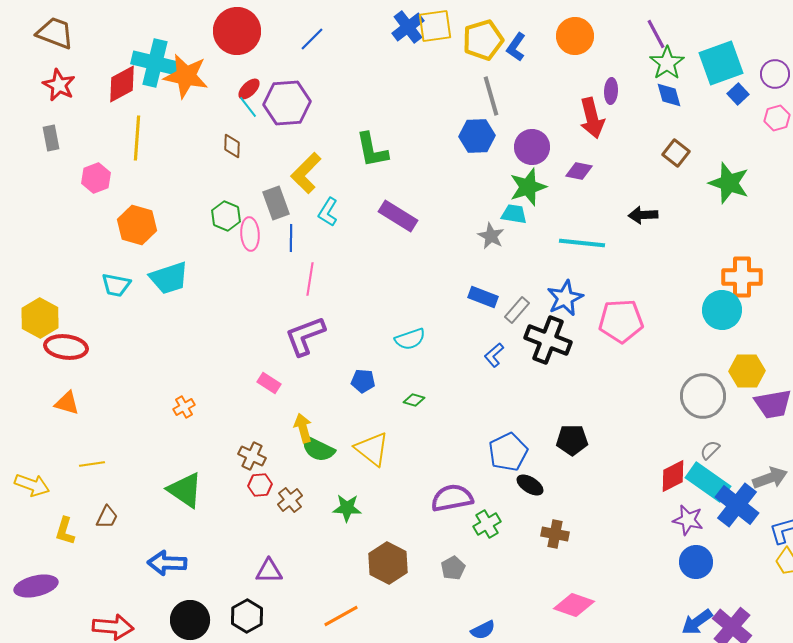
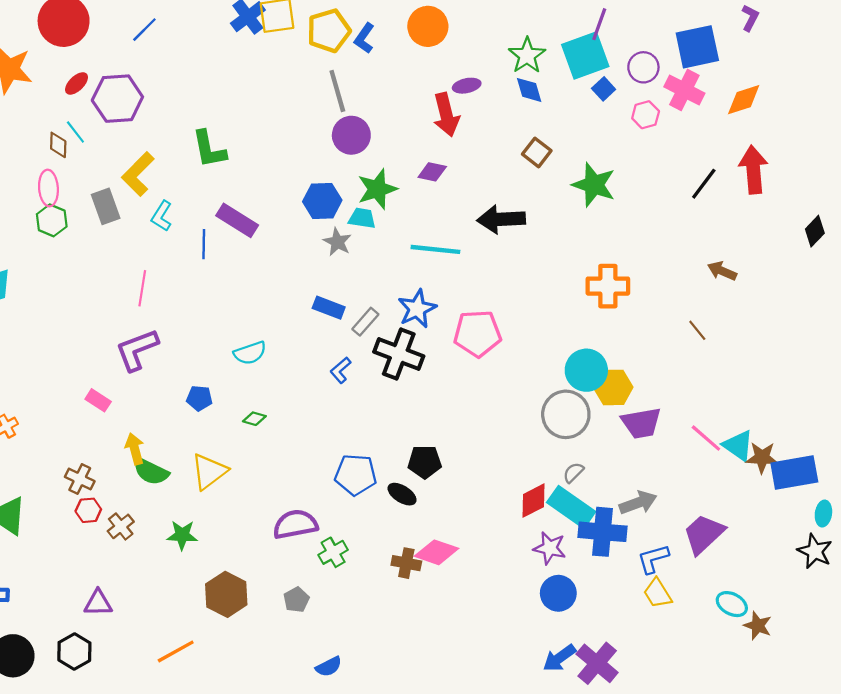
purple line: (656, 34) -> (599, 24), moved, turned 48
purple ellipse: (611, 91) -> (467, 86), turned 75
cyan line: (248, 107) -> (75, 132), moved
blue hexagon: (477, 136) -> (322, 201), moved
purple circle: (532, 147) -> (351, 135), moved
black arrow: (643, 215) -> (501, 219), size x1.5
pink ellipse: (250, 234) -> (48, 188), moved
blue line: (291, 238) -> (204, 244), moved
cyan circle: (722, 310) -> (586, 370), moved
yellow triangle: (372, 449) -> (209, 471), turned 45
blue pentagon: (508, 452) -> (356, 475), turned 30
black ellipse: (530, 485) -> (402, 494), moved
blue cross: (737, 505) -> (602, 532), turned -33
pink diamond: (574, 605) -> (436, 552), moved

